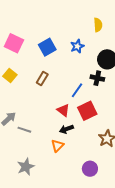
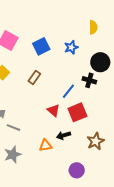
black arrow: (66, 129) -> (64, 135), moved
orange triangle: (57, 146) -> (46, 145), turned 32
gray star: (26, 167) -> (13, 155), moved

